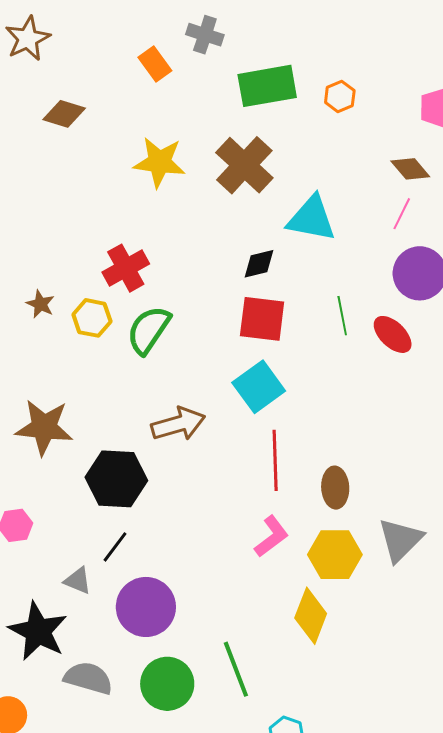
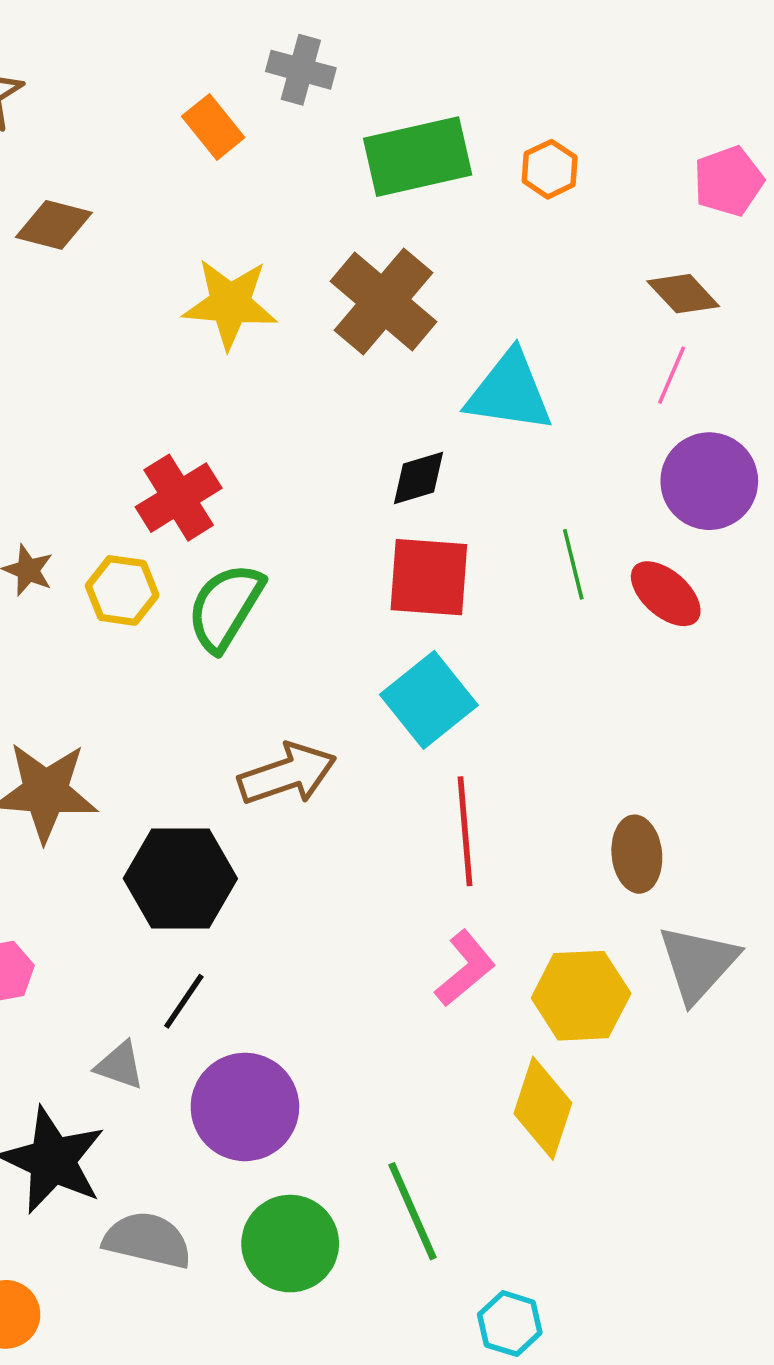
brown ellipse: (335, 488) -> (637, 854), moved

